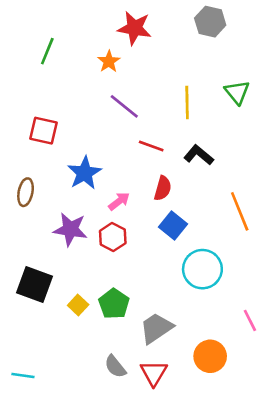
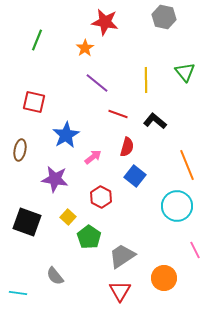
red hexagon: (113, 237) -> (101, 197), moved
cyan circle: (202, 269) -> (177, 206), moved
yellow square: (78, 305) -> (68, 217), moved
gray semicircle: (115, 367) -> (55, 276), moved

